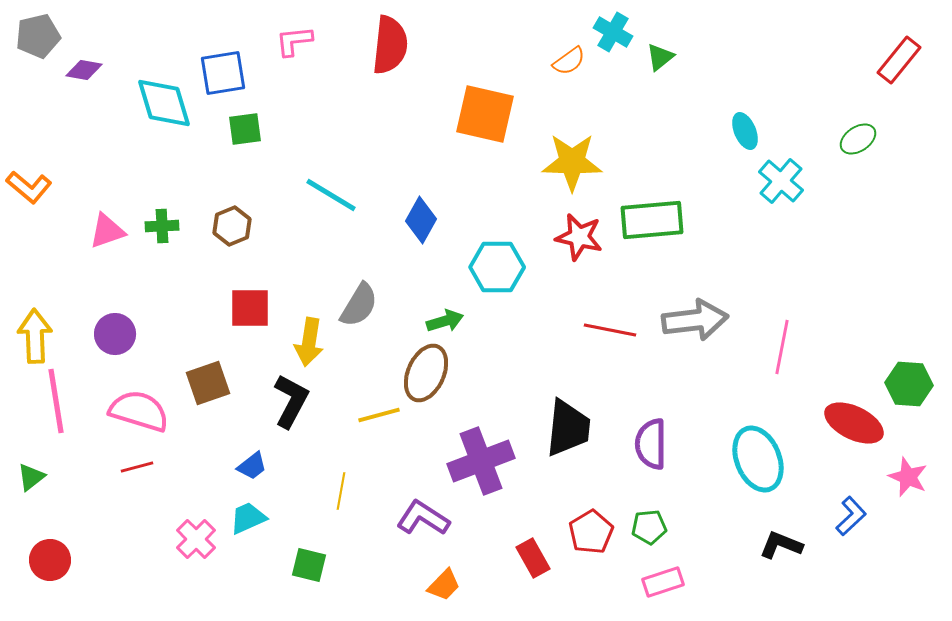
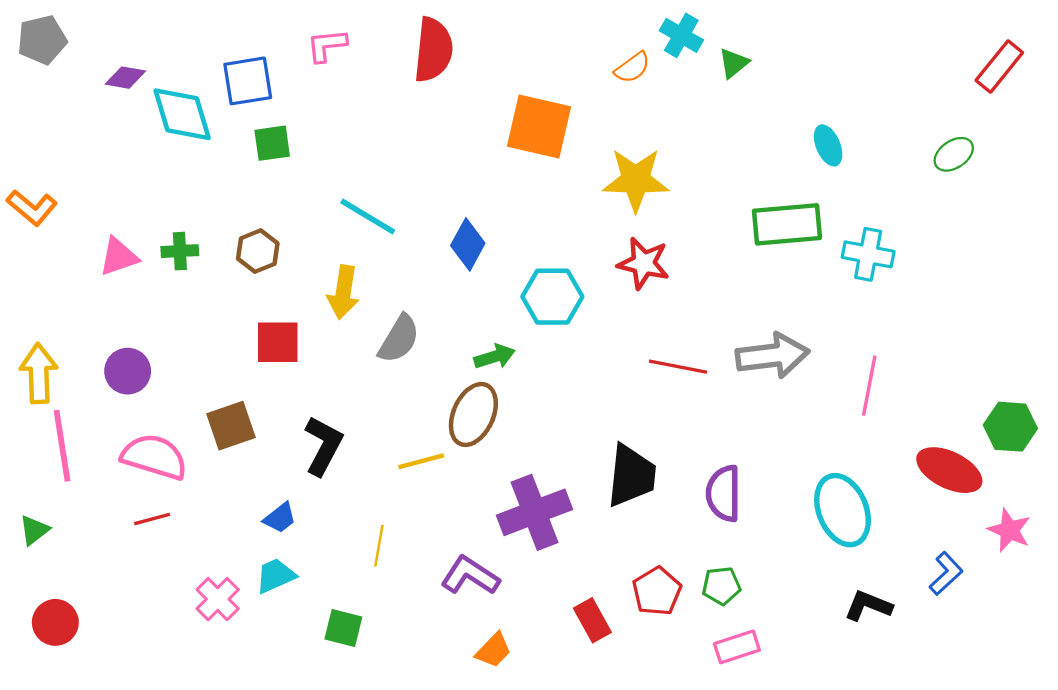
purple diamond: (84, 70) -> (125, 78), moved
cyan cross: (781, 181) -> (868, 254), moved, turned -30
green rectangle: (652, 220) -> (787, 224), moved
yellow arrow: (309, 342) -> (343, 292), moved

